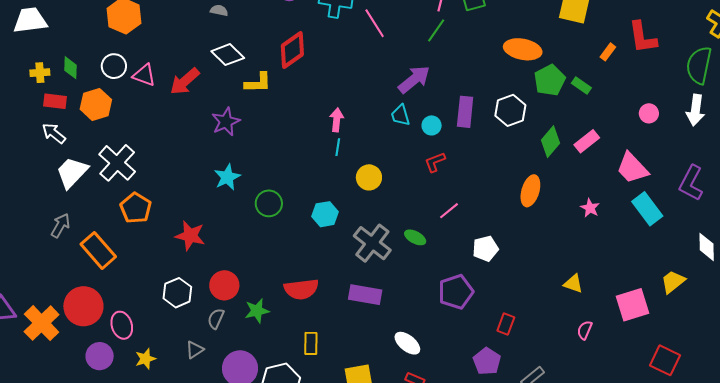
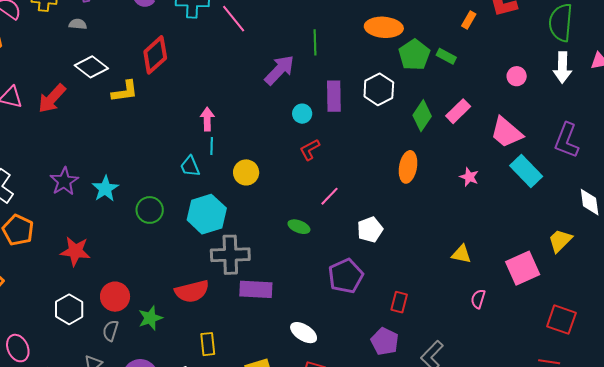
green line: (436, 30) -> (315, 42), moved, turned -30
cyan trapezoid: (400, 115) -> (190, 166), moved
purple star: (226, 122) -> (64, 181), moved
cyan hexagon: (325, 214) -> (207, 214), size x1.5
gray cross: (372, 243) -> (230, 255), moved, turned -33

